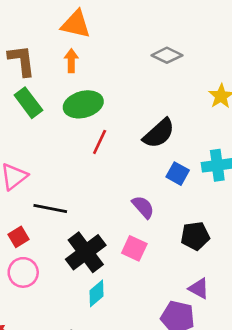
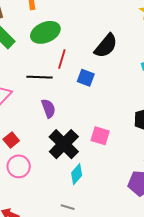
blue square: (178, 174) -> (86, 78), moved
purple semicircle: (143, 207) -> (48, 108), moved, turned 30
black line: (50, 209) -> (39, 77), moved

